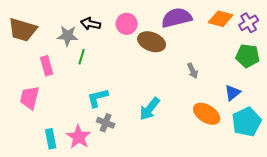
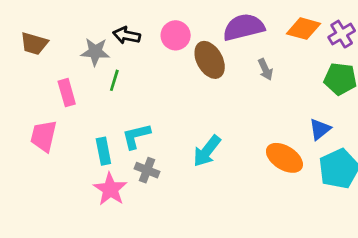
brown trapezoid: (23, 30) -> (34, 44), size x0.7
brown ellipse: (152, 42) -> (210, 60), turned 40
gray arrow: (193, 71) -> (265, 69), moved
cyan rectangle: (51, 139) -> (103, 151), moved

